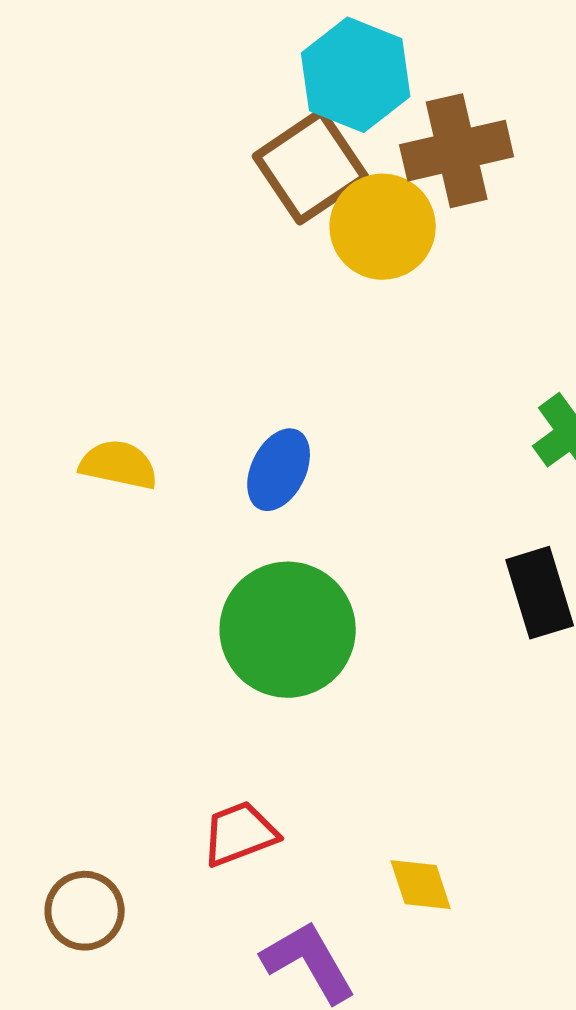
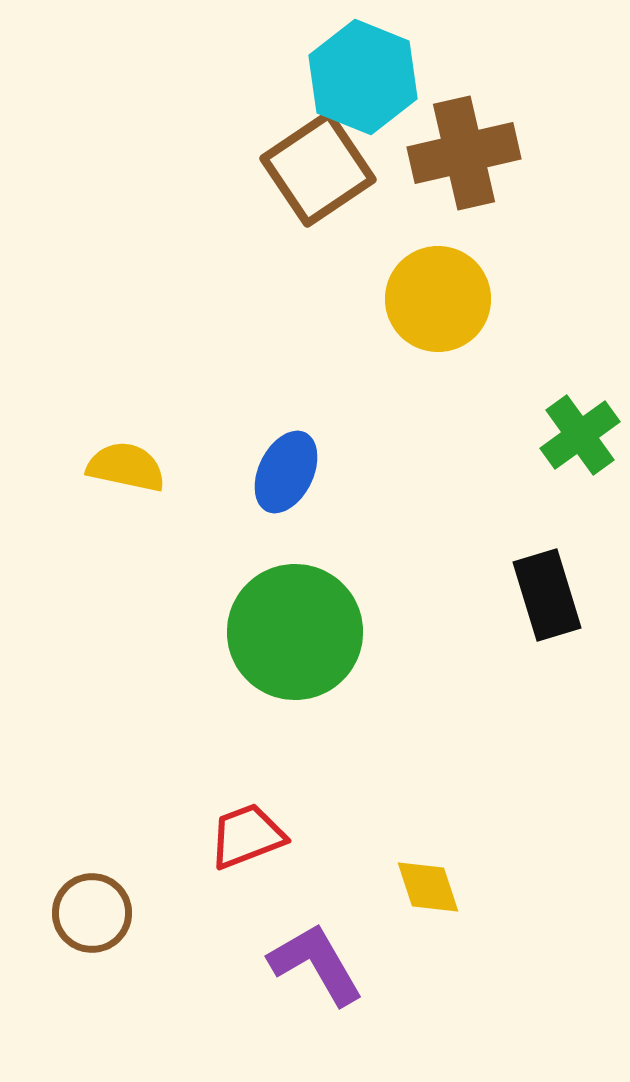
yellow circle: (383, 227) -> (438, 299), moved

